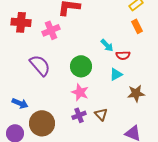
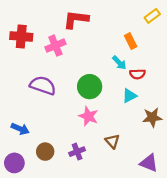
orange rectangle: (137, 26) -> (131, 41), moved
purple semicircle: (40, 65) -> (43, 85), turned -30
purple cross: (79, 115) -> (77, 152), moved
brown circle: (42, 123) -> (45, 152), size x0.6

